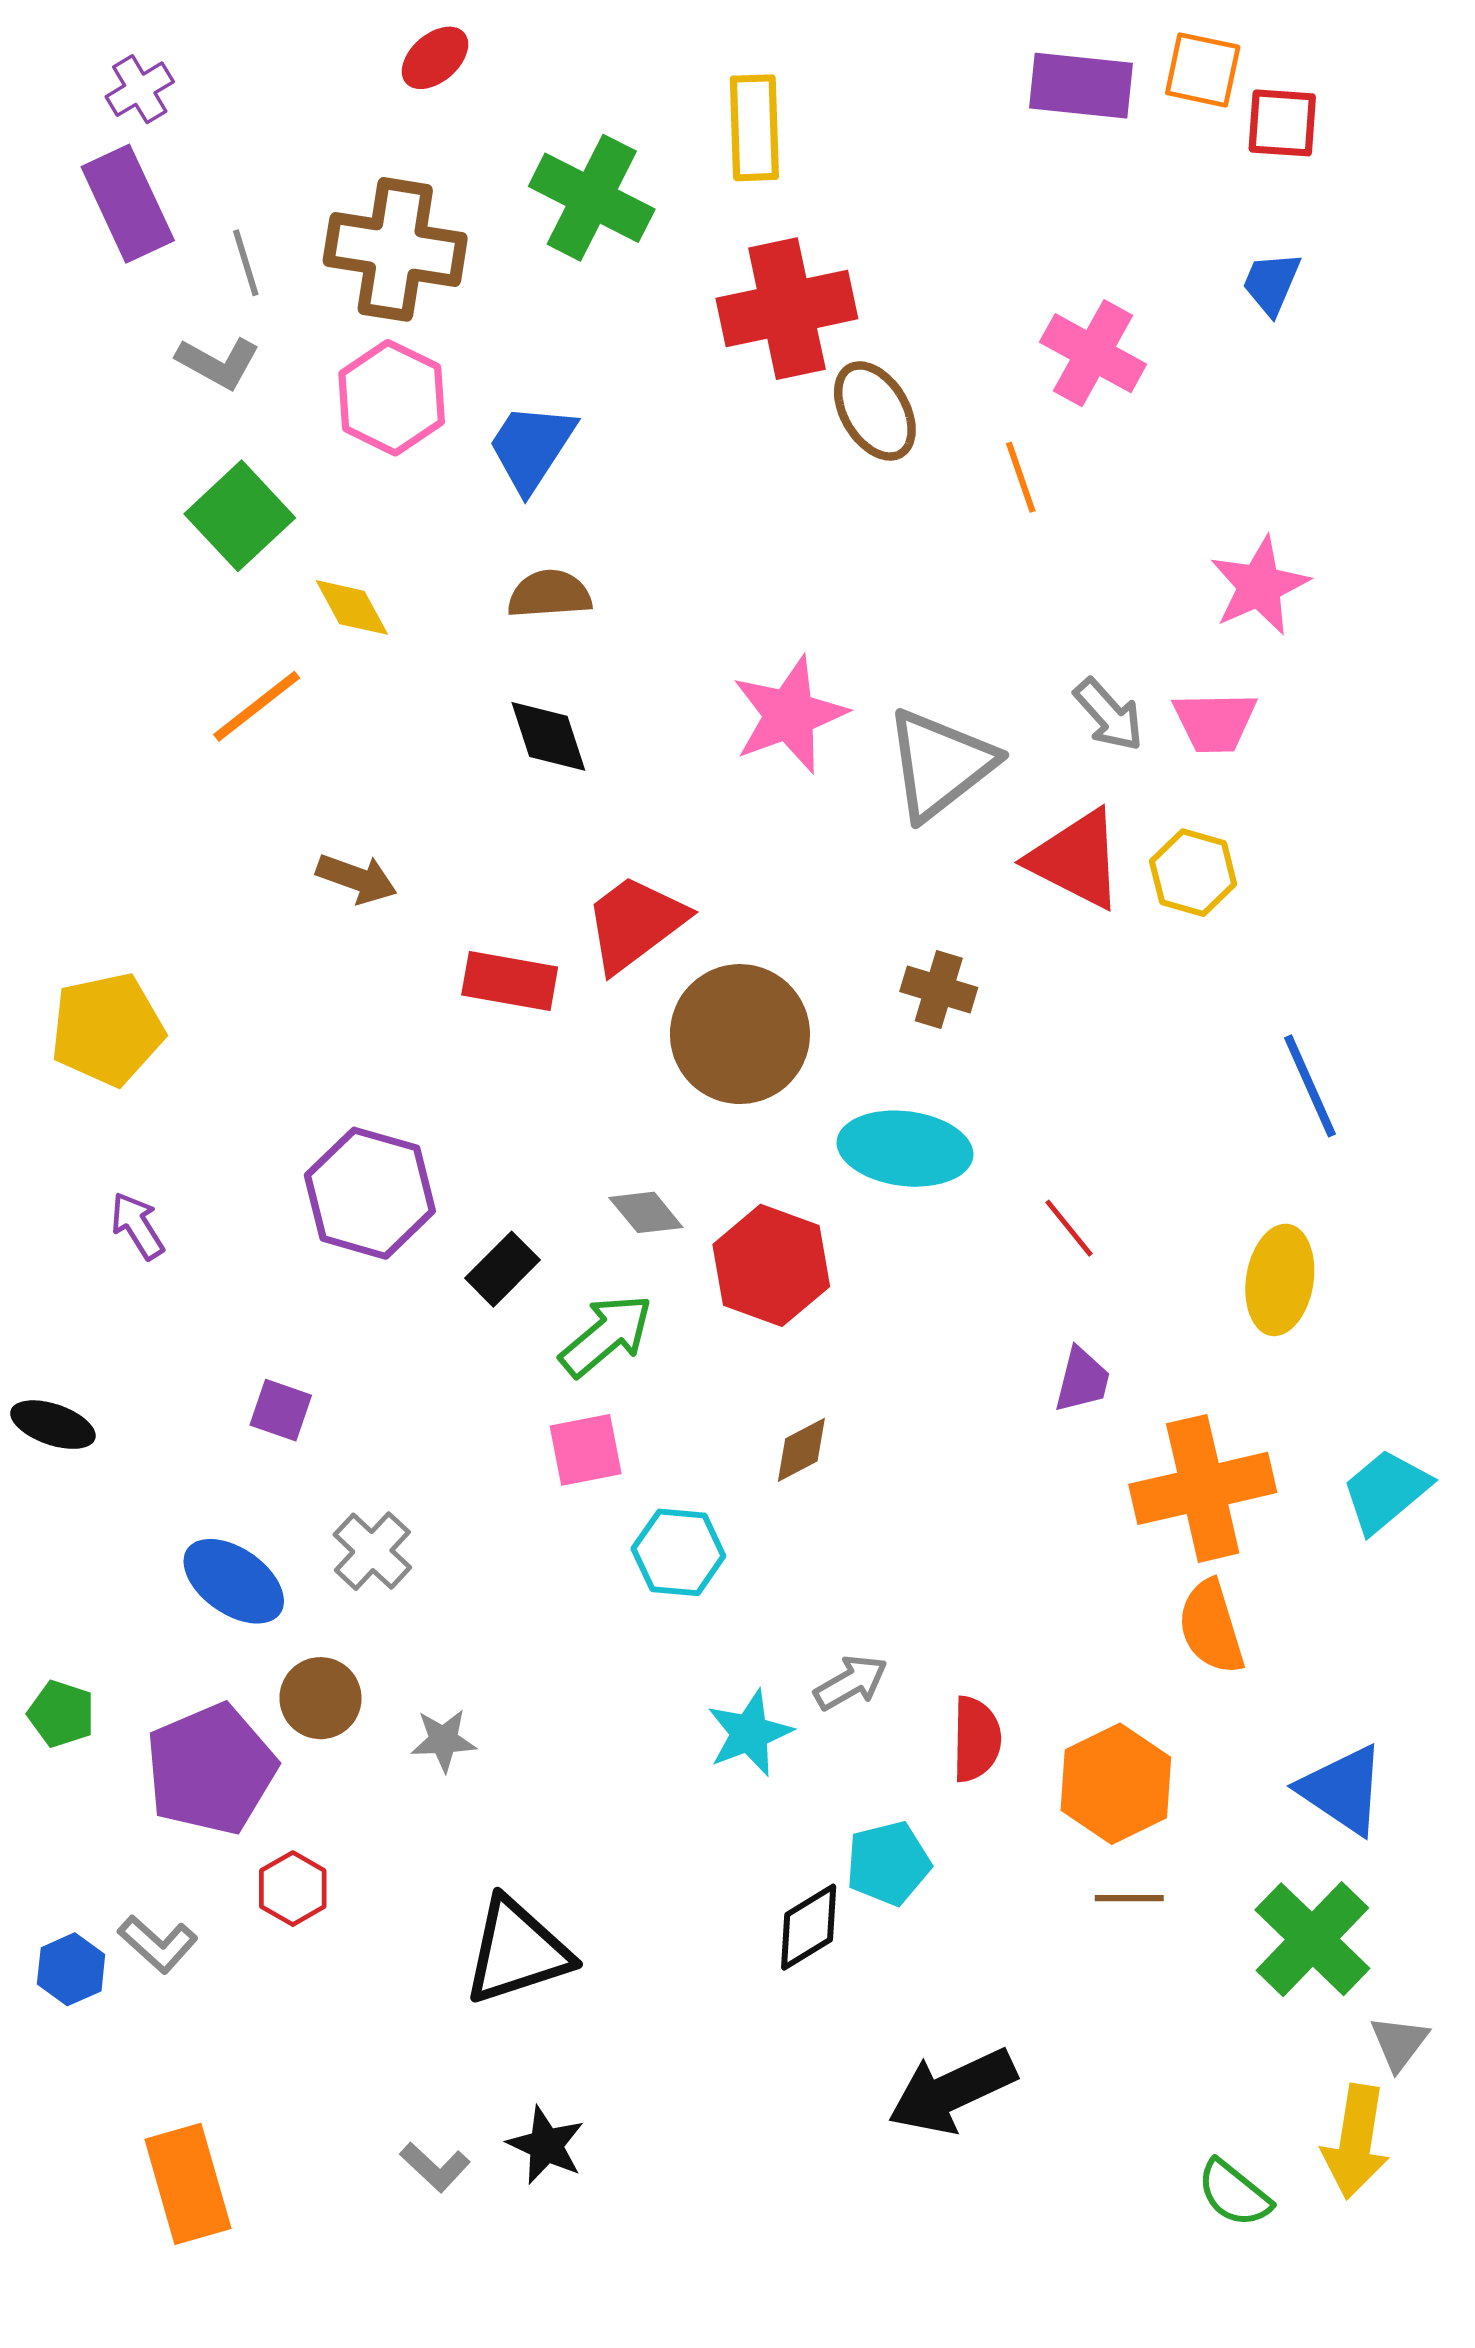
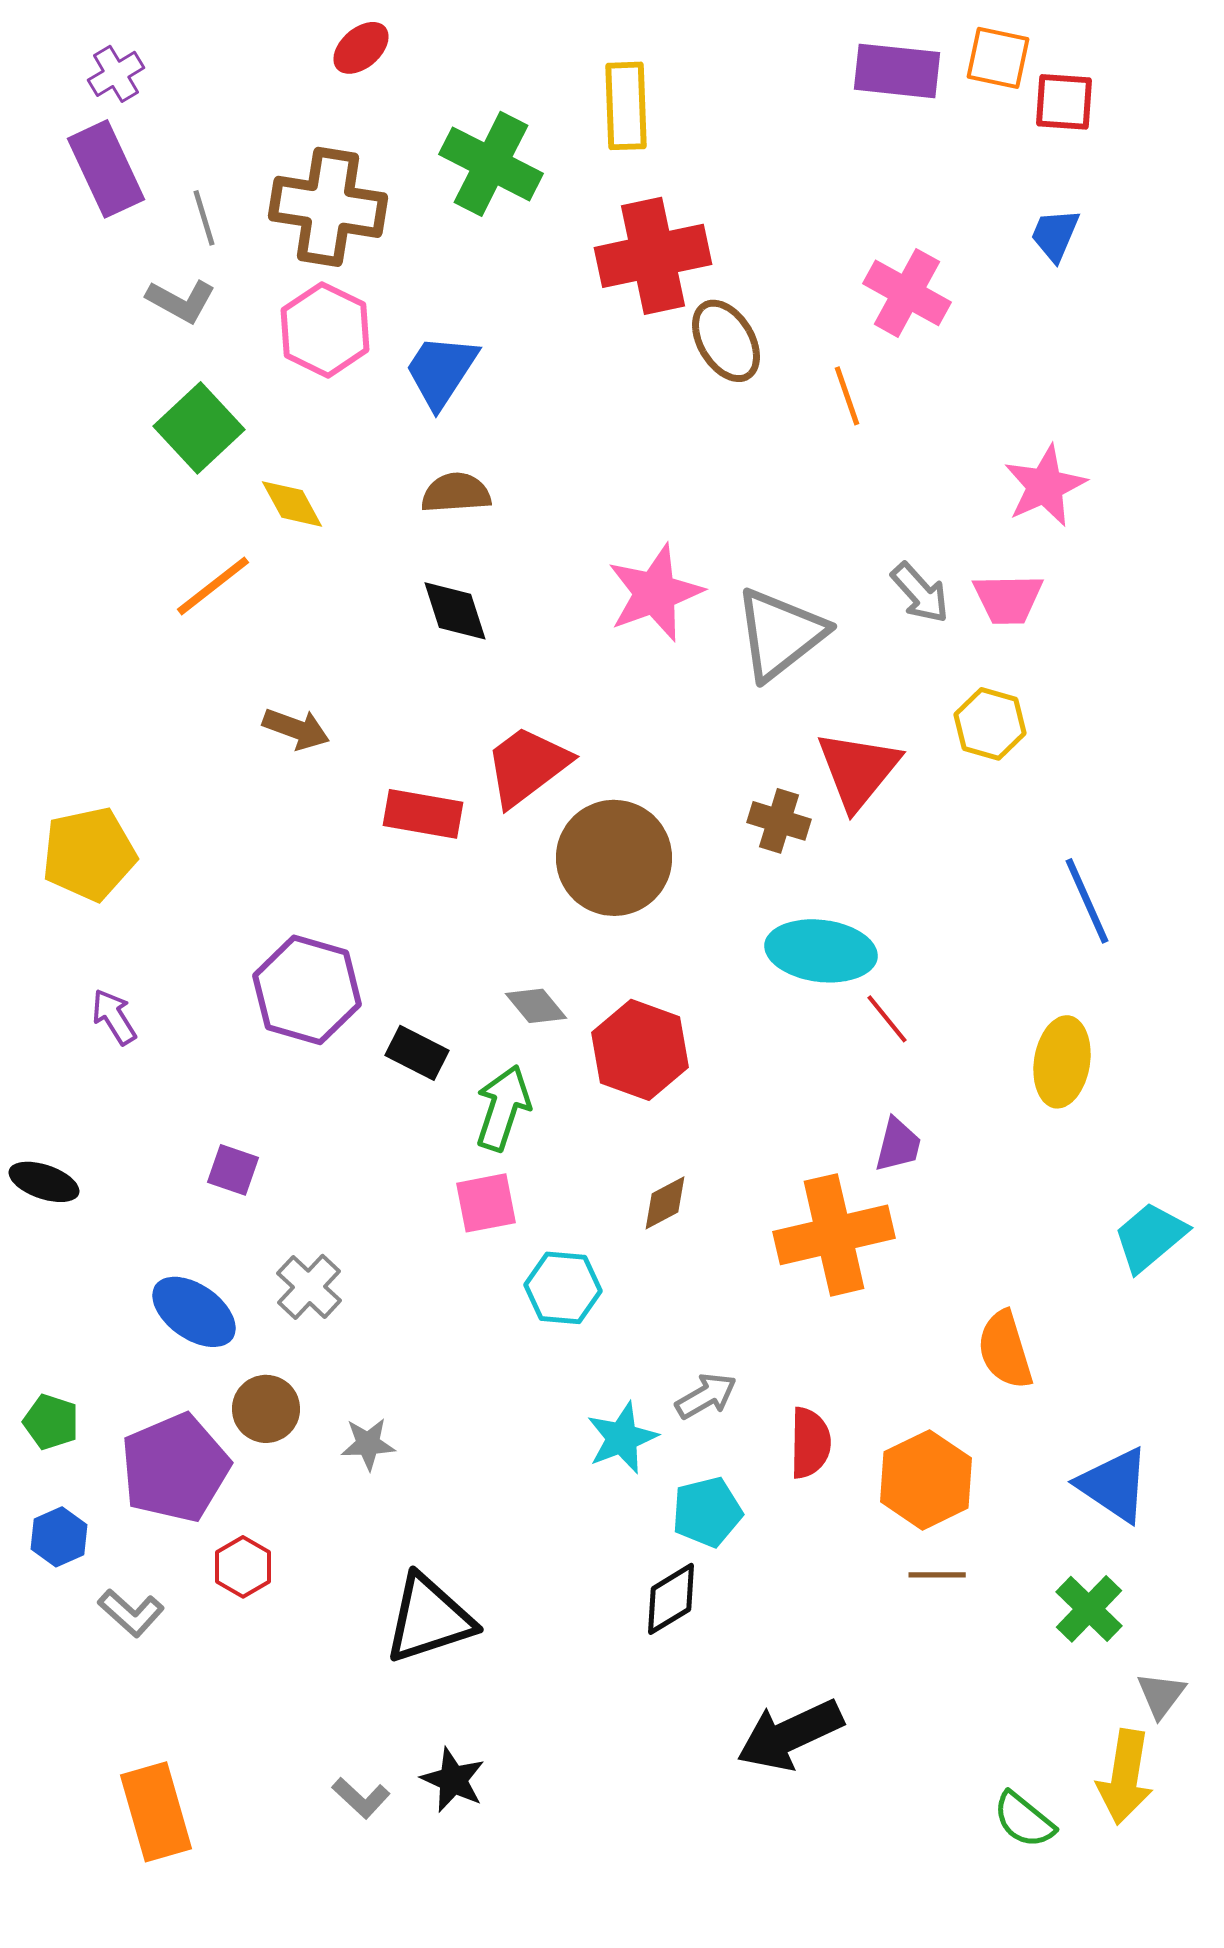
red triangle: (1076, 859) -> (858, 770), moved, turned 42
cyan ellipse: (905, 1149) -> (821, 951), moved
black rectangle: (502, 1269) -> (417, 1053), turned 72
green arrow: (606, 1335) -> (503, 1108), turned -32
orange cross: (1203, 1488) -> (834, 1235), moved
cyan pentagon: (888, 1863) -> (707, 1512), moved
green cross: (1312, 1939) -> (1089, 1609), size x0.7
blue hexagon: (71, 1969) -> (59, 1537), moved

